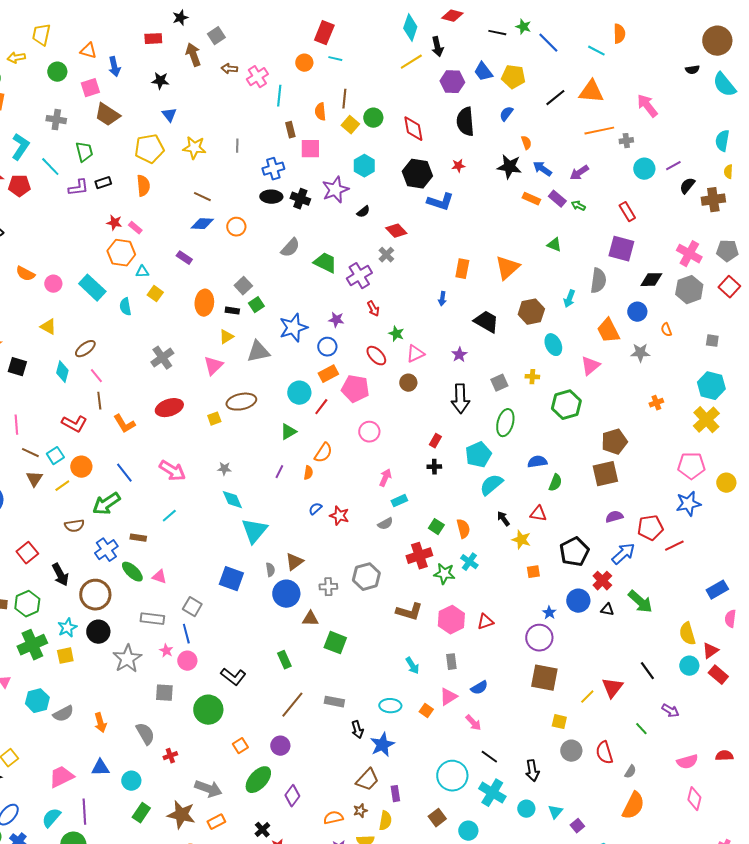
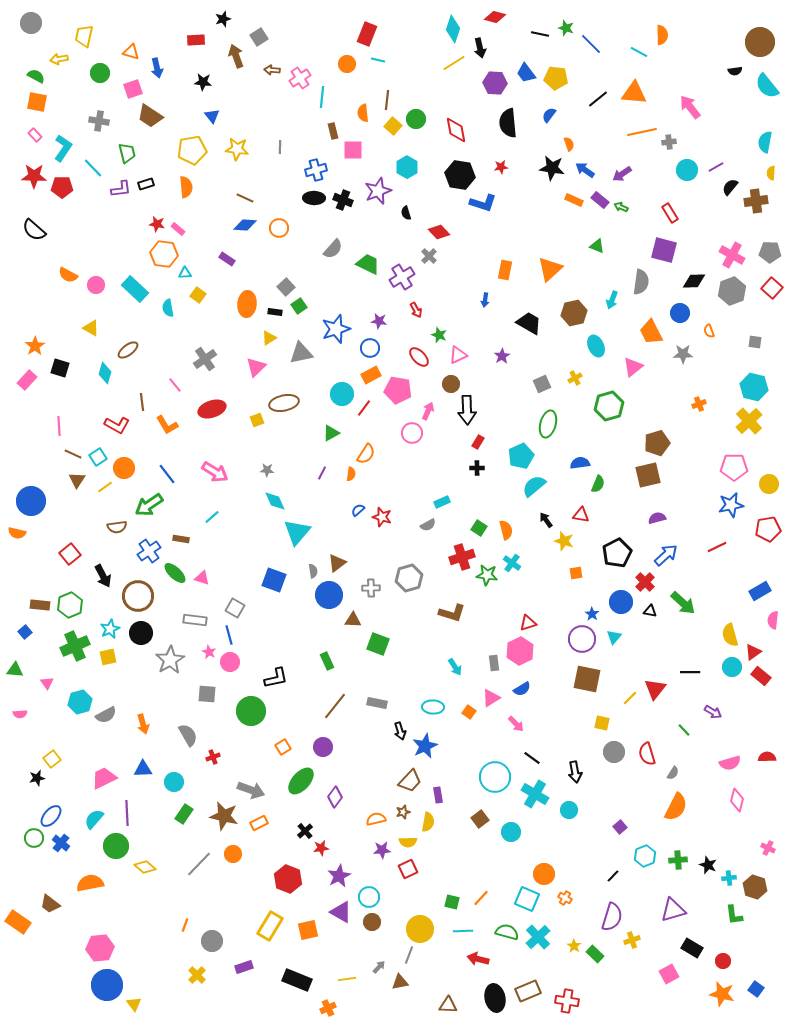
black semicircle: (363, 212) -> (406, 213), turned 112
pink line: (96, 376) -> (175, 385), moved
yellow cross: (532, 377) -> (575, 378), turned -32
black arrow: (460, 399) -> (467, 410), moved
pink arrow: (385, 478) -> (428, 411), moved
red pentagon: (650, 528) -> (768, 529), moved
pink hexagon: (451, 620) -> (520, 651), moved
black line: (647, 671) -> (690, 672), turned -54
black L-shape: (233, 677) -> (276, 678), turned -50
cyan triangle: (555, 812) -> (614, 637), moved

